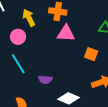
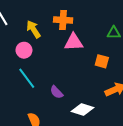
purple semicircle: (45, 80) -> (57, 92), turned 48

